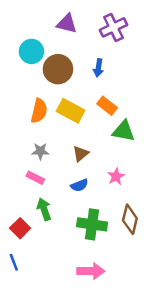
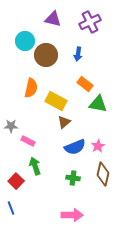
yellow rectangle: (71, 111) -> (56, 101), moved
gray star: (40, 151) -> (11, 126), moved
pink star: (116, 176) -> (98, 146), moved
blue semicircle: (79, 185) -> (75, 147), moved, size x1.5
green cross: (92, 224) -> (73, 178), size x0.6

